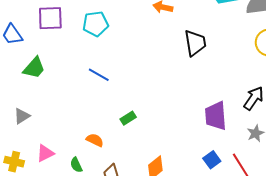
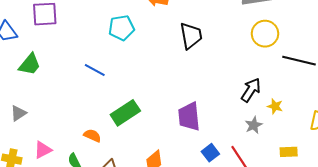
cyan pentagon: (96, 24) -> (121, 28), moved
purple trapezoid: (216, 116) -> (189, 116), moved
green rectangle: (128, 118) -> (125, 113), size x1.8

